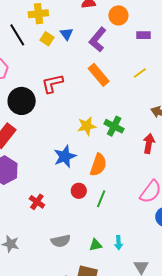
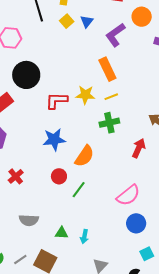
yellow line: (140, 73) -> (111, 97), moved
red L-shape: (52, 83) -> (57, 101), moved
yellow star: (87, 126) -> (85, 95), moved
green cross: (114, 126) -> (109, 123), turned 36

